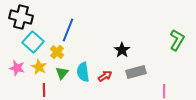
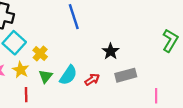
blue line: (68, 30) -> (74, 17), moved, turned -40
cyan semicircle: (83, 72) -> (68, 75), turned -138

